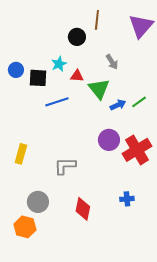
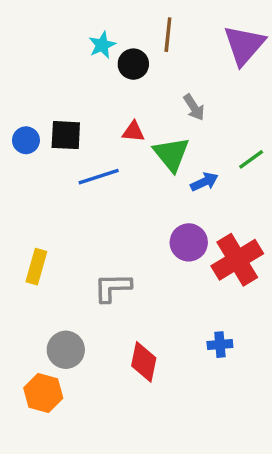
cyan star: (59, 64) -> (102, 45), moved
blue circle: (16, 70) -> (26, 140), moved
green line: (139, 102) -> (251, 159), moved

